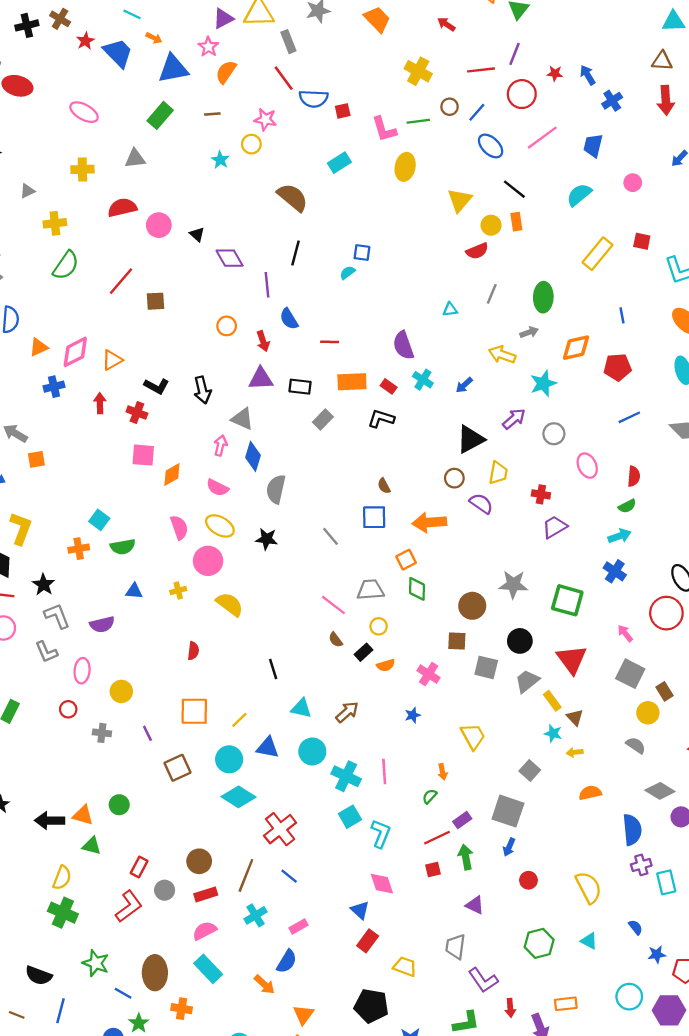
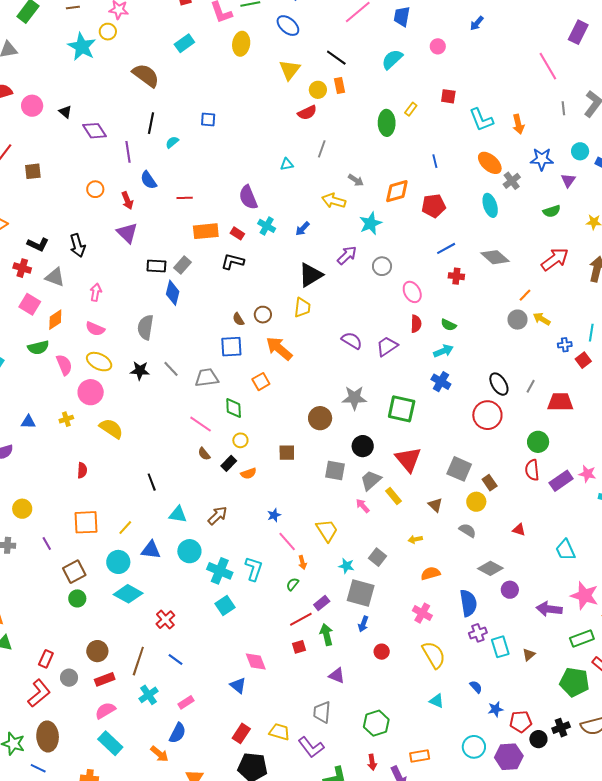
blue ellipse: (491, 146) -> (288, 26), moved
cyan star: (220, 160) -> (82, 47), size x1.8
yellow rectangle: (597, 254) -> (411, 109), size x0.5
cyan semicircle: (347, 273) -> (172, 142), moved
green ellipse: (543, 297) -> (387, 123), moved
gray arrow: (529, 332) -> (356, 180), turned 56
purple triangle: (261, 379) -> (127, 233), turned 50
black rectangle: (300, 387) -> (156, 266), moved
gray triangle: (242, 419) -> (55, 277), moved
pink square: (143, 455) -> (30, 304), turned 30
blue diamond: (253, 456) -> (173, 293), moved
yellow trapezoid: (498, 473) -> (302, 308), moved
red semicircle: (634, 476) -> (416, 324), moved
brown circle: (454, 478) -> (263, 315), moved
red cross: (541, 494) -> (456, 276), moved
purple semicircle: (481, 504) -> (352, 341), moved
green semicircle: (627, 506) -> (449, 325), turned 56
orange arrow: (429, 522) -> (279, 348), turned 48
gray line: (330, 536) -> (171, 369), moved
green semicircle: (123, 547) -> (38, 348), moved
green diamond: (417, 589) -> (234, 408), moved
gray trapezoid: (370, 590) -> (207, 378), moved
pink arrow: (625, 633) -> (363, 506), moved
brown square: (457, 641) -> (287, 453), moved
pink cross: (429, 674) -> (422, 613), moved
brown triangle: (575, 717) -> (435, 505), moved
cyan star: (553, 733) -> (346, 566), moved
pink line: (384, 772) -> (287, 541), moved, turned -35
green circle: (119, 805) -> (77, 598), moved
red cross: (280, 829) -> (165, 620), size x0.7
cyan L-shape: (381, 834) -> (254, 569), moved
red rectangle: (368, 941) -> (241, 733), moved
green hexagon: (539, 943) -> (376, 723), moved
brown ellipse: (155, 973) -> (48, 736), moved
purple L-shape: (483, 980) -> (311, 747), moved

